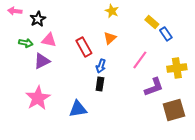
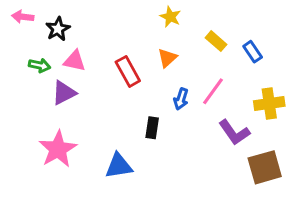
yellow rectangle: (152, 22) -> (216, 41), moved
blue arrow: (101, 66) -> (181, 99), moved
purple L-shape: (154, 87) -> (234, 132), turned 75

